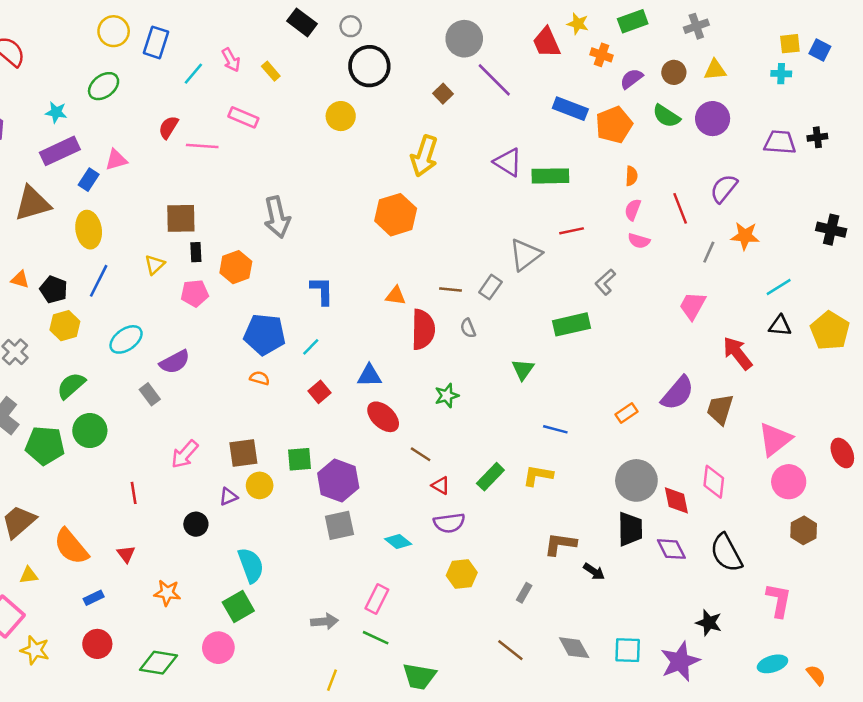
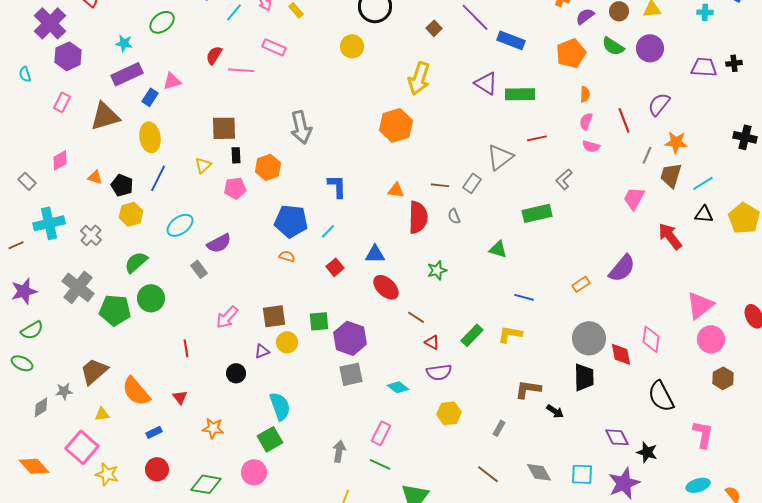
blue rectangle: (570, 109) -> (511, 40), moved
green triangle: (523, 369) -> (498, 249), turned -48
brown trapezoid: (720, 409) -> (671, 175), moved
purple diamond: (671, 549) -> (617, 437), moved
gray arrow: (324, 621) -> (339, 451), turned -75

